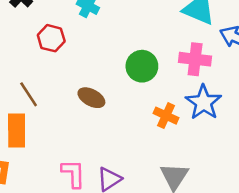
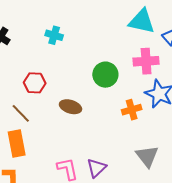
red hexagon: (51, 38) -> (35, 83), moved
orange cross: (166, 116) -> (132, 110), turned -30

